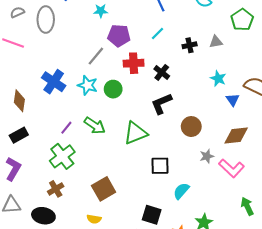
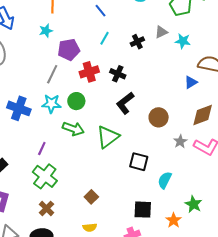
cyan star: (218, 78) -> (183, 41), moved
blue triangle: (233, 100) -> (191, 82), turned 48
green arrow: (95, 126) -> (73, 129), moved
black square: (160, 166) -> (139, 162), turned 30
brown square: (104, 189) -> (91, 197), size x0.6

